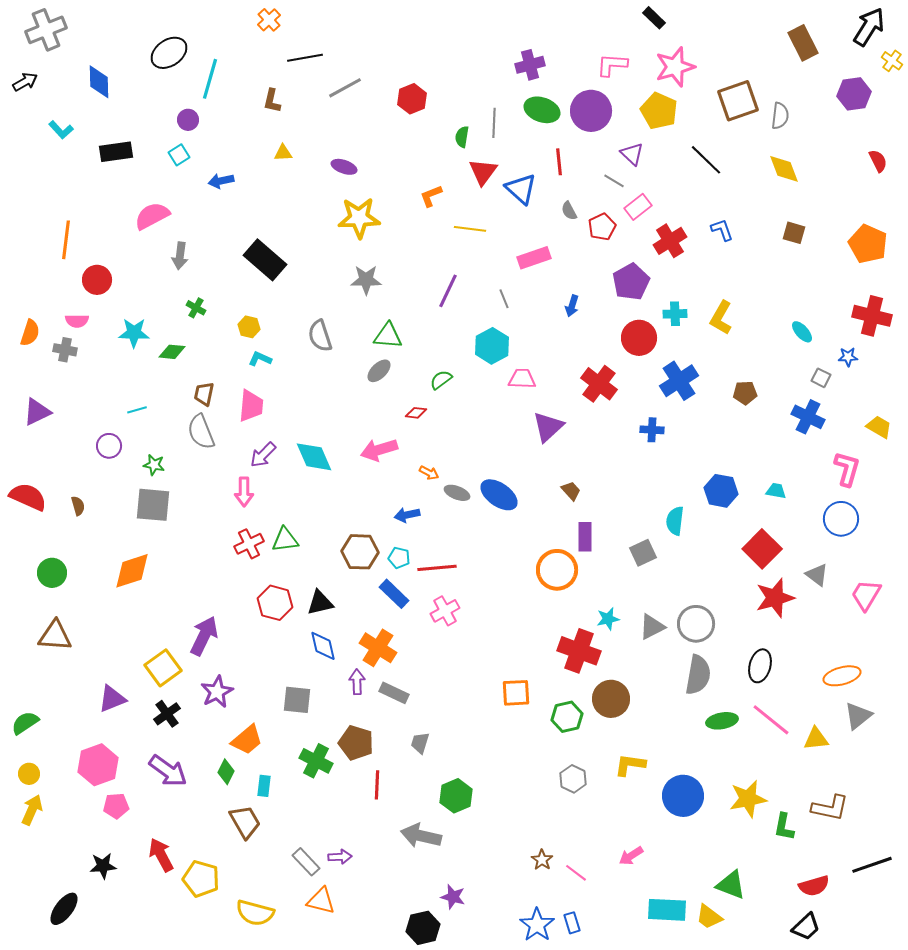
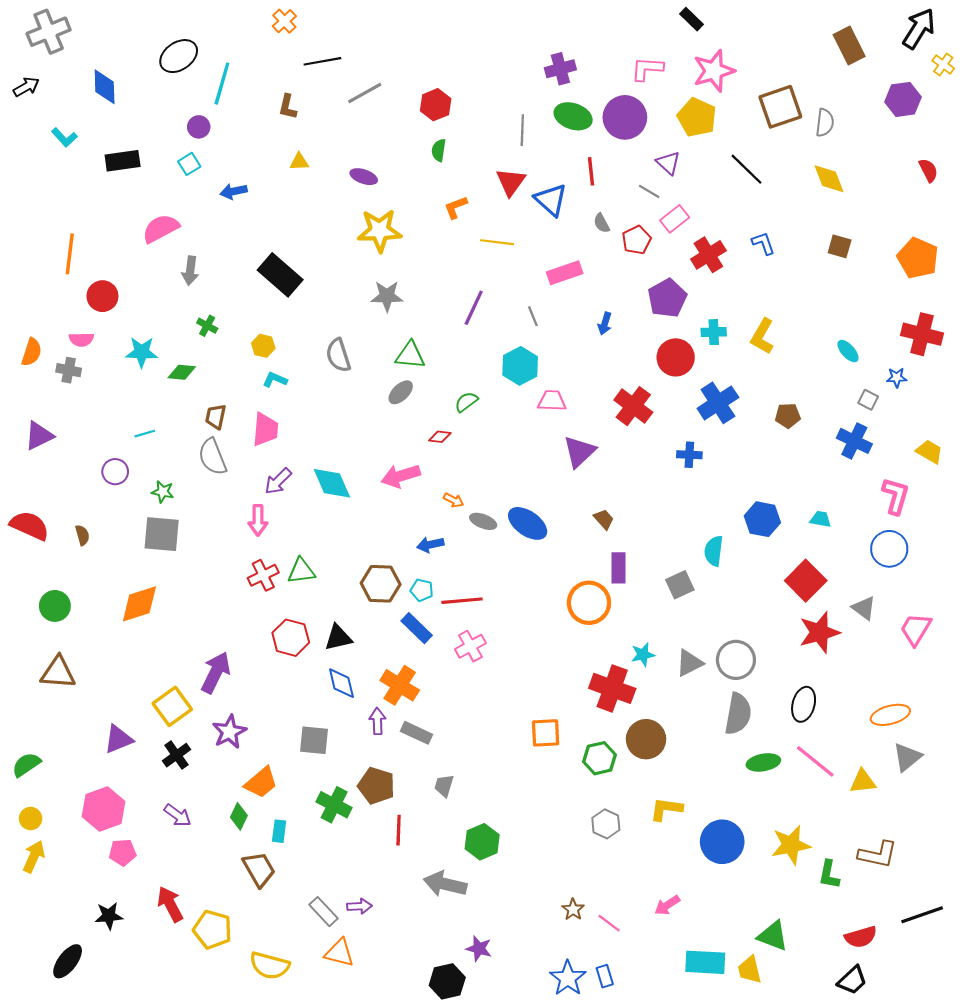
green semicircle: (462, 137) -> (439, 150), moved
purple arrow: (168, 771) -> (178, 815), size x0.7
yellow trapezoid: (709, 917) -> (750, 970), turned 40

